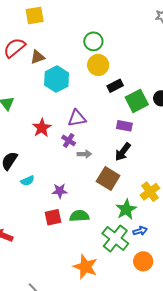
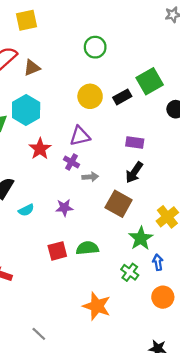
yellow circle: (98, 65) -> (90, 96), moved
cyan hexagon: (57, 79) -> (26, 110), moved
green square: (137, 101) -> (150, 81), moved
purple star: (60, 191) -> (64, 208), moved
blue arrow: (140, 231) -> (158, 262), turned -80
green cross: (115, 238) -> (130, 272), size x0.6

